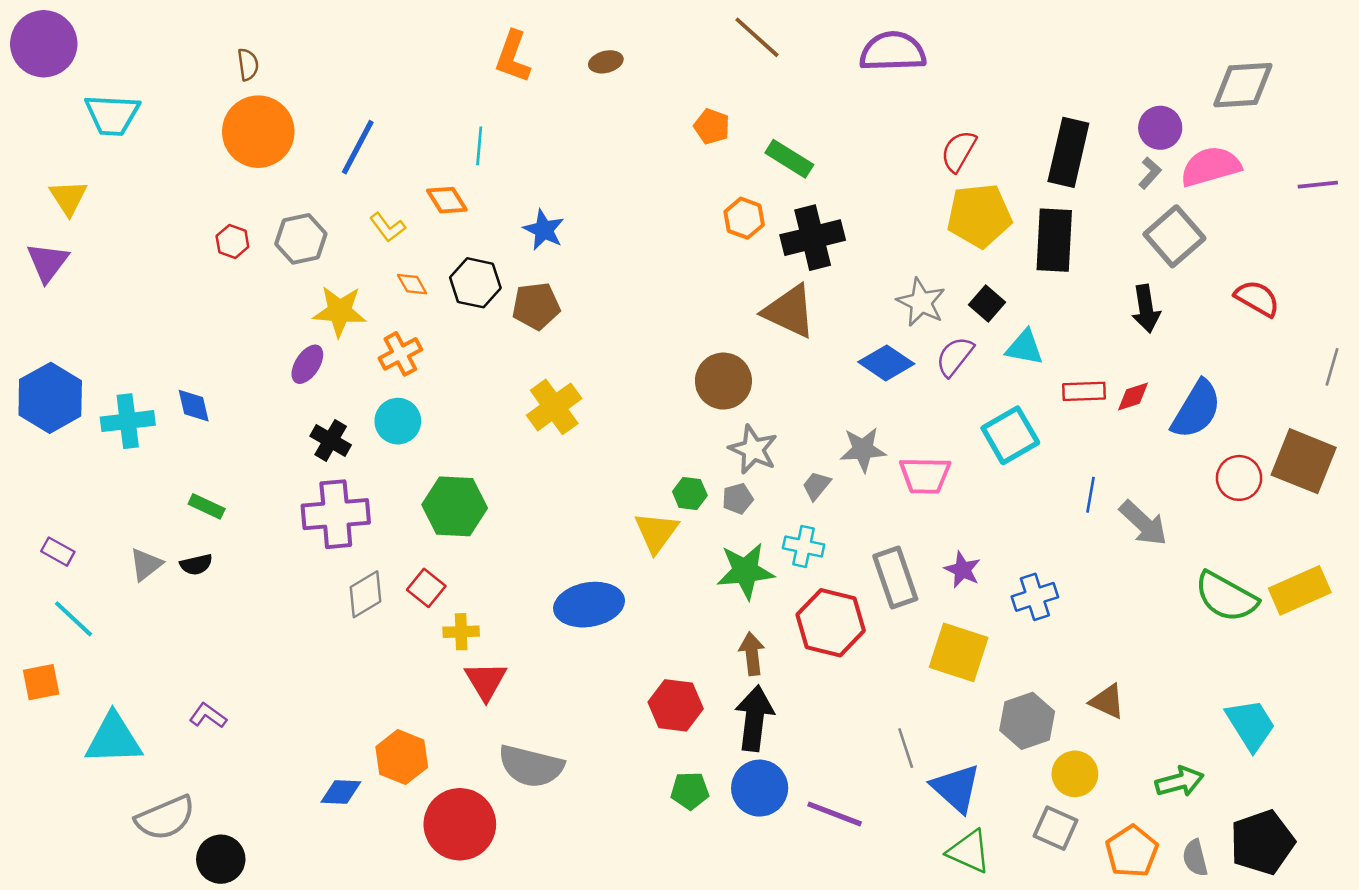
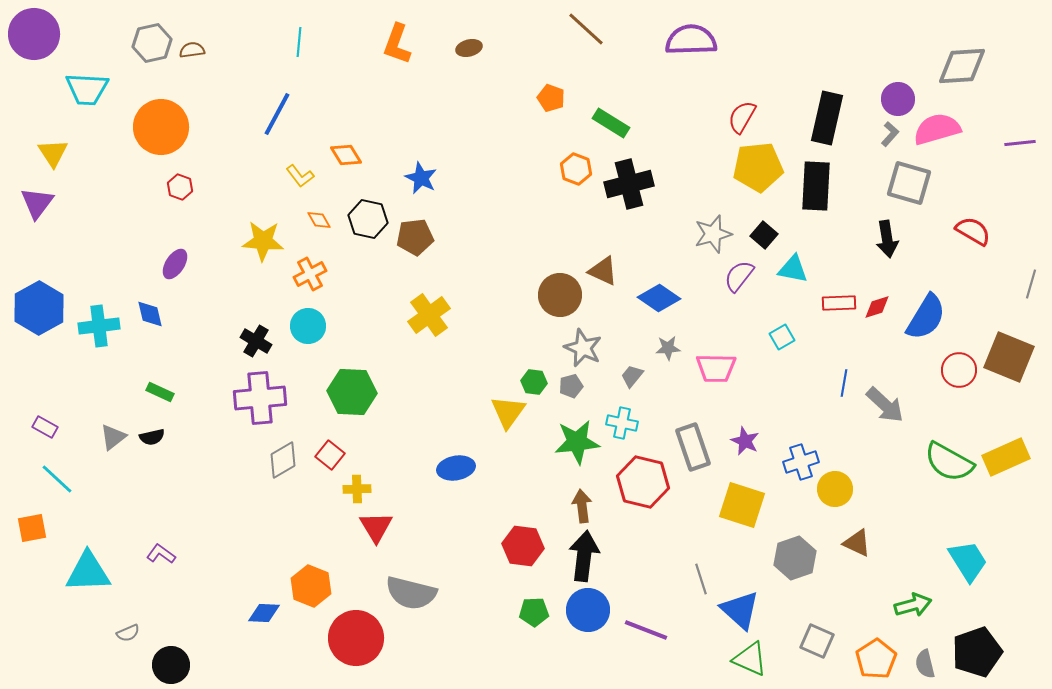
brown semicircle: (248, 64) -> (192, 50), turned -90
orange circle: (258, 132) -> (161, 127), moved
cyan line: (479, 146) -> (299, 42), moved
gray square: (1174, 236) -> (909, 183), turned -33
gray hexagon: (301, 239) -> (152, 43), moved
gray star: (921, 302) -> (713, 234), turned 30
brown triangle: (789, 311) -> (603, 271), moved, size x0.7
blue diamond: (886, 363) -> (659, 298), moved
purple ellipse: (307, 364) -> (175, 264), moved
cyan square: (1010, 435) -> (782, 337), size x0.6
gray star: (863, 450) -> (668, 348), size x0.7
blue ellipse: (589, 605) -> (456, 468), size x0.7
yellow circle: (1075, 774) -> (835, 489), moved
gray semicircle: (165, 818) -> (128, 633), size x0.5

